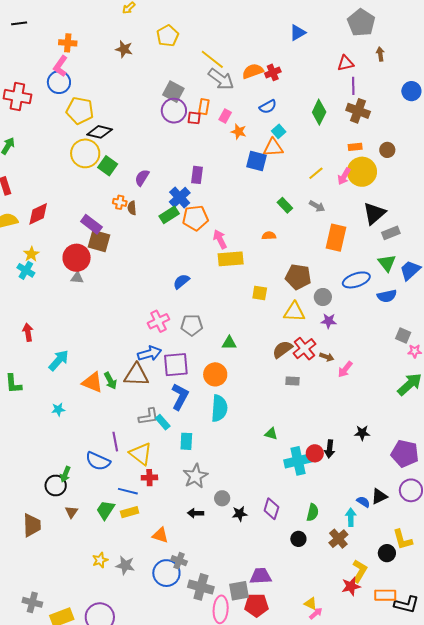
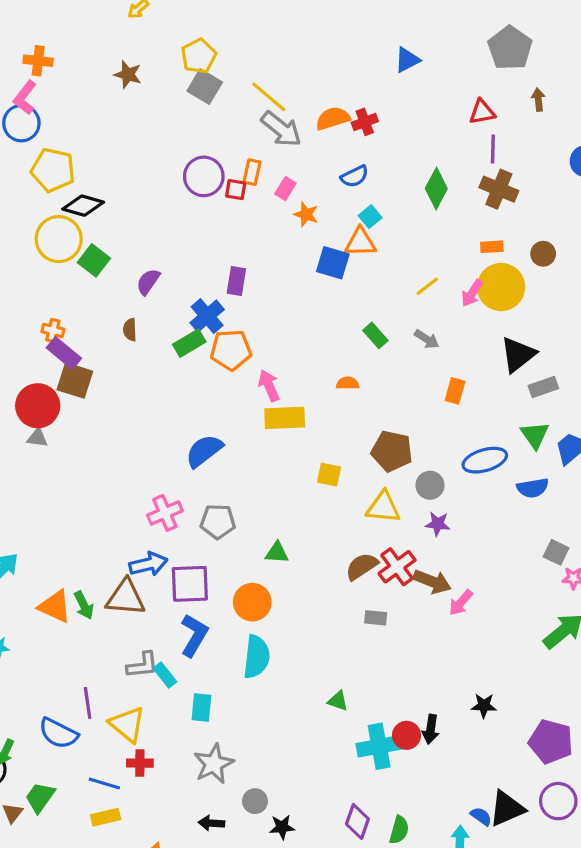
gray square: (173, 92) -> (205, 87), moved
orange cross: (120, 202) -> (53, 330), moved
orange rectangle: (336, 238) -> (455, 391), size x0.6
blue semicircle: (181, 281) -> (204, 451), size x1.4
brown arrow: (327, 357) -> (432, 582), size x1.6
black triangle: (379, 496) -> (507, 809), size x1.4
purple diamond: (271, 509) -> (357, 821), moved
green trapezoid: (105, 510) -> (40, 797), moved

